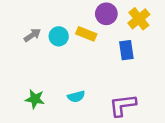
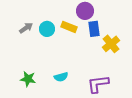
yellow cross: (139, 19) -> (111, 44), moved
blue rectangle: (126, 50) -> (94, 29), moved

